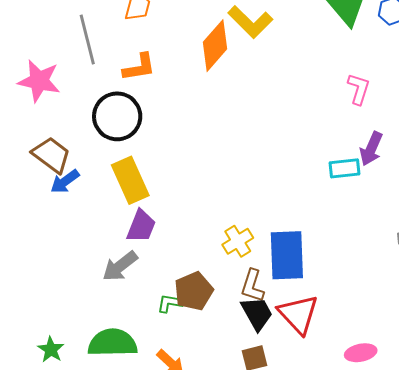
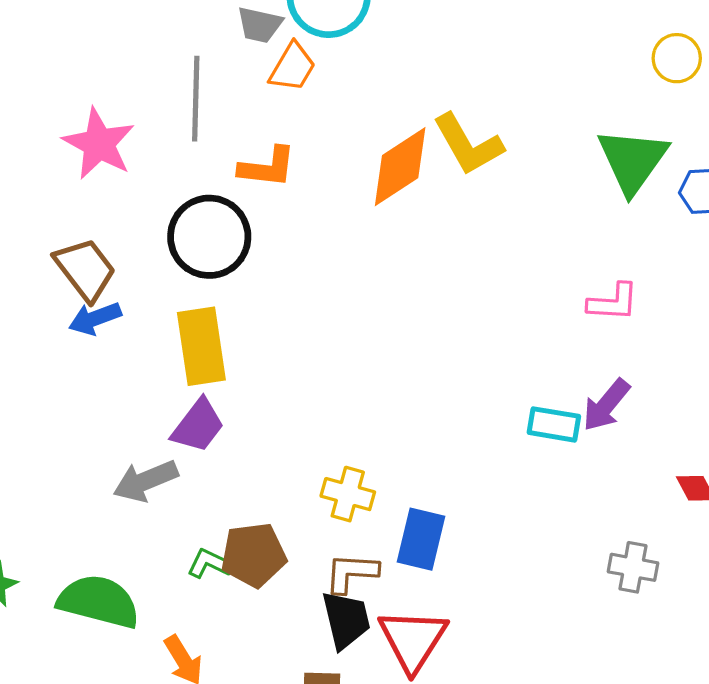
pink L-shape: (359, 89) -> (613, 302), turned 60
yellow cross: (238, 241) -> (348, 494), turned 32
blue rectangle: (287, 255) -> (421, 539), size x0.7
brown L-shape: (252, 286) -> (351, 573), turned 60

